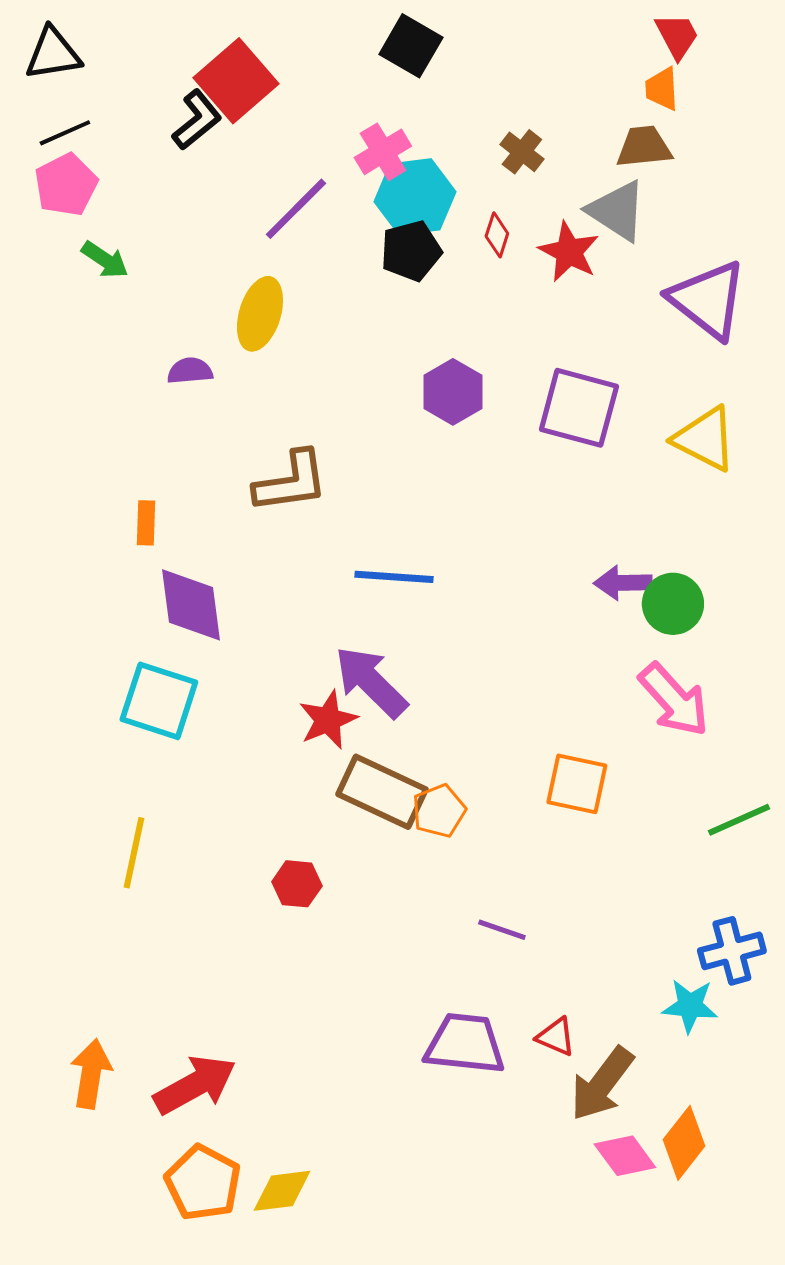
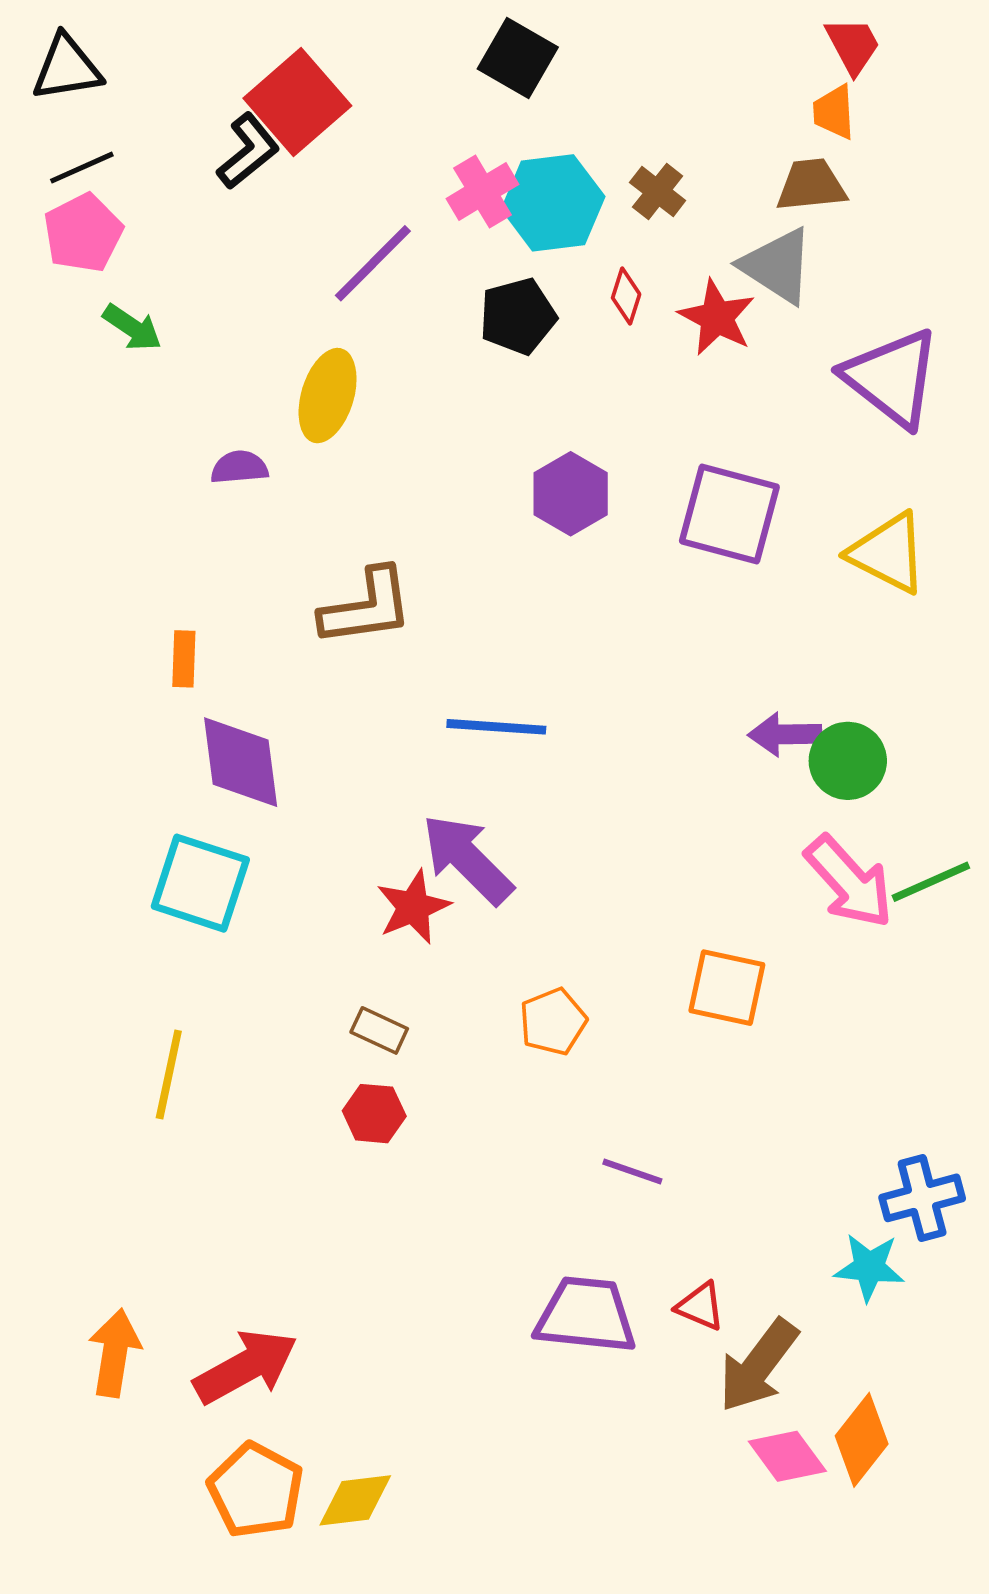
cyan hexagon: (415, 197) -> (553, 203), moved
brown rectangle: (382, 792) -> (379, 1030), moved, size x0.5
green line: (739, 820) -> (931, 882), moved

